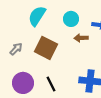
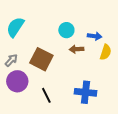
cyan semicircle: (37, 16) -> (15, 27), moved
purple circle: (23, 83) -> (17, 81), moved

